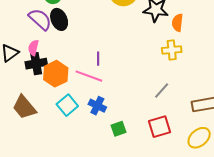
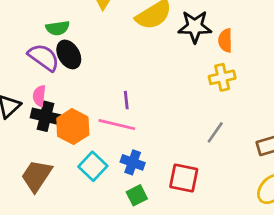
black cross: (36, 64) -> (45, 116), turned 30
brown trapezoid: (24, 107) -> (37, 176), turned 80
red square: (159, 127) -> (184, 178), moved, turned 35
green square: (118, 129) -> (137, 195), moved

